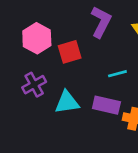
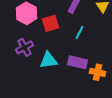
cyan line: (117, 74) -> (80, 32), moved, turned -48

